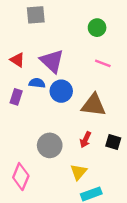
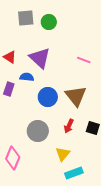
green circle: (97, 28) -> (49, 22), moved
blue circle: (61, 91) -> (48, 97), moved
brown triangle: (94, 105) -> (76, 96), turned 45

